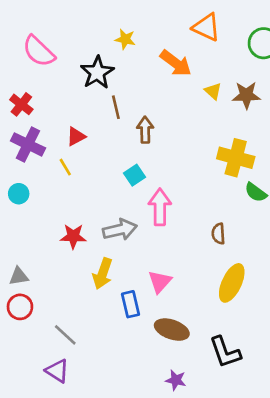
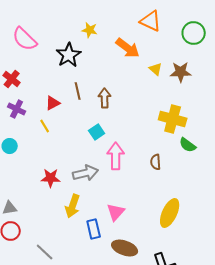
brown line: (116, 107) -> (78, 91), moved
purple cross: (28, 144) -> (17, 109), size x0.7
brown semicircle: (218, 234) -> (156, 162), moved

